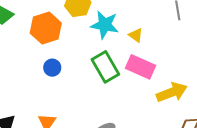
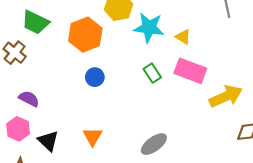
green rectangle: (105, 67) -> (152, 73), size x0.6

